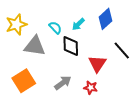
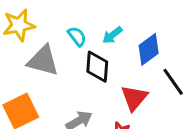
blue diamond: (106, 19) -> (149, 49), moved

